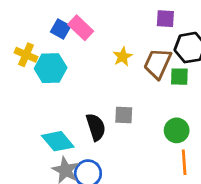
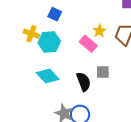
pink rectangle: (81, 28) -> (88, 44), moved
cyan diamond: (58, 141) -> (48, 76), moved

